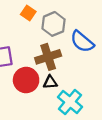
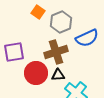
blue semicircle: (82, 42) -> (87, 38), turned -65

